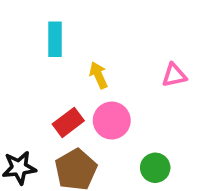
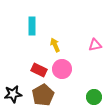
red rectangle: (68, 122) -> (39, 70), turned 63
green circle: (155, 168) -> (94, 97), moved

